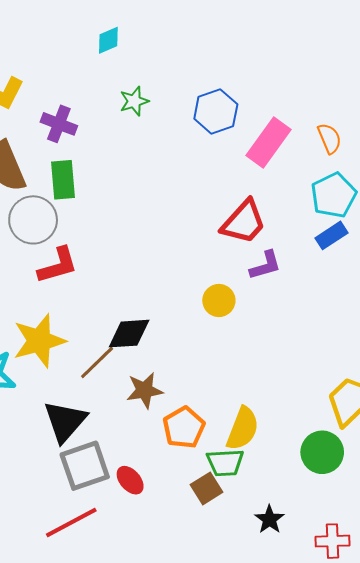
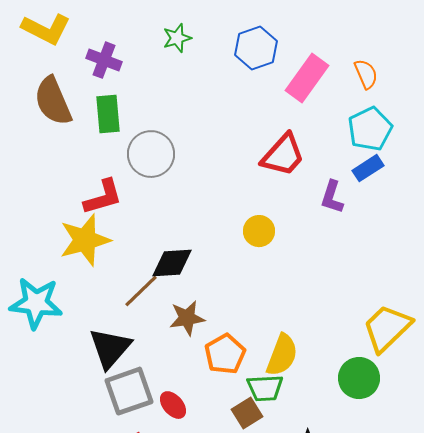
gray circle: (33, 220) -> (151, 154), moved
purple L-shape: (265, 265) -> (332, 197), moved, turned 124
yellow star: (39, 341) -> (85, 240), moved

